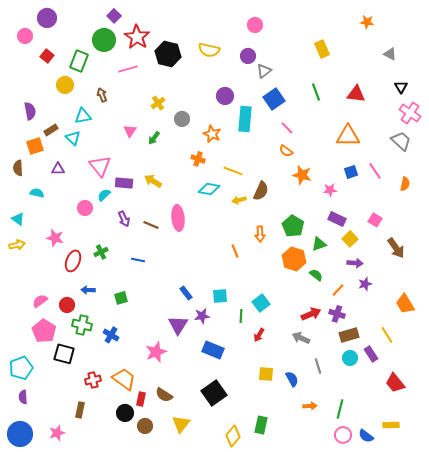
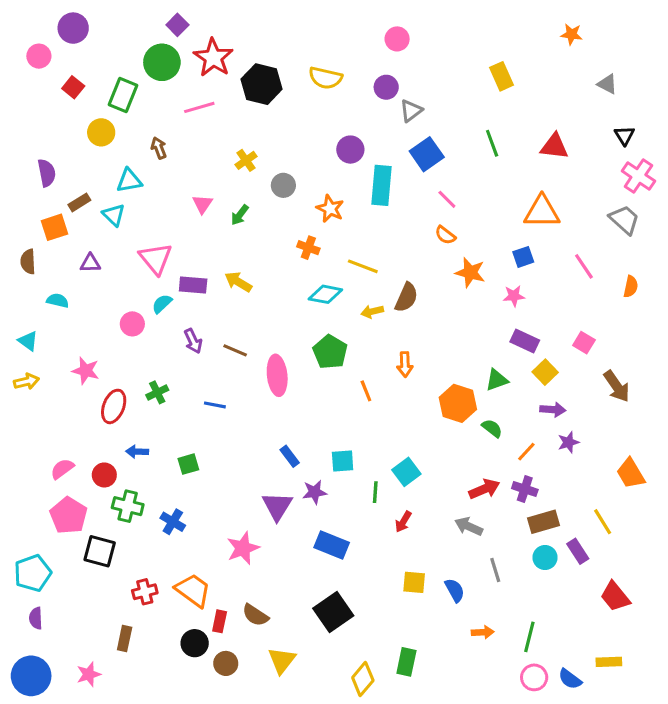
blue square: (351, 172) -> (523, 257), moved
pink ellipse: (178, 218) -> (277, 375), moved
green pentagon: (293, 226) -> (330, 352), moved

